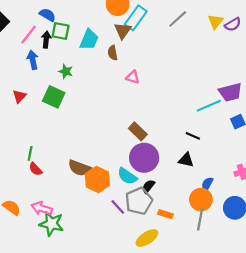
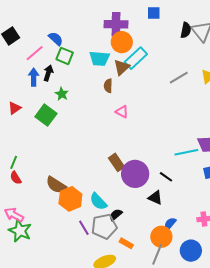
gray line: (178, 19) -> (179, 78), moved
black arrow: (46, 40) -> (48, 73), moved
cyan trapezoid: (89, 40) -> (100, 58), moved, turned 60
purple circle: (144, 158) -> (135, 174), moved

